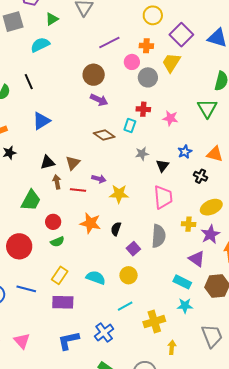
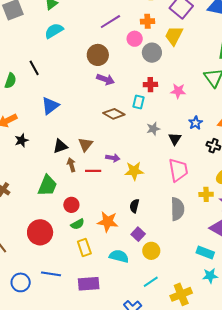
cyan semicircle: (40, 45) -> (54, 31), moved
orange star: (90, 223) -> (108, 222), moved
purple square: (133, 249) -> (138, 234), moved
yellow rectangle: (60, 275) -> (84, 248), moved, turned -48

